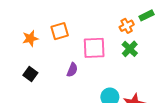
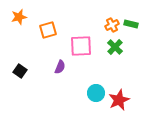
green rectangle: (146, 15) -> (131, 24), moved, turned 40
orange star: (30, 38) -> (19, 17), moved

